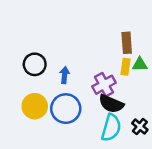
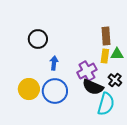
black circle: (35, 64) -> (38, 39), moved
black cross: (140, 127) -> (115, 80), moved
cyan semicircle: (111, 128) -> (106, 104), moved

